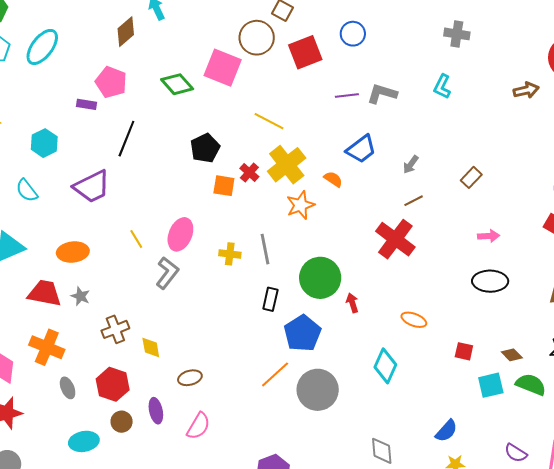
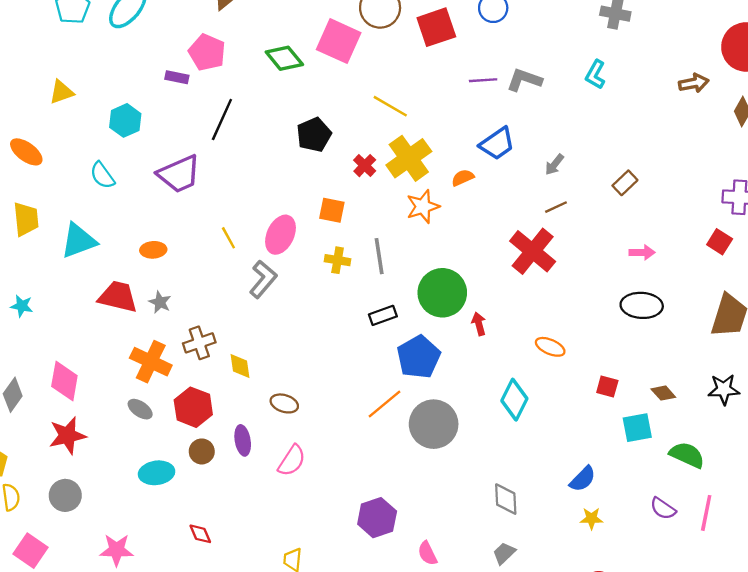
orange semicircle: (333, 179) -> (463, 178), turned -60
orange square: (224, 186) -> (332, 210), moved
orange ellipse: (73, 252) -> (153, 250), size x0.7
black rectangle: (270, 299) -> (383, 315), turned 55
orange cross: (47, 347) -> (151, 362), moved
brown ellipse: (190, 378) -> (284, 403), turned 30
green semicircle: (531, 384) -> (687, 455), moved
gray ellipse: (68, 388) -> (140, 409), turned -35

